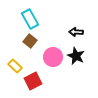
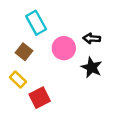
brown square: (30, 41) -> (24, 52), moved
pink circle: (53, 57) -> (64, 48), moved

